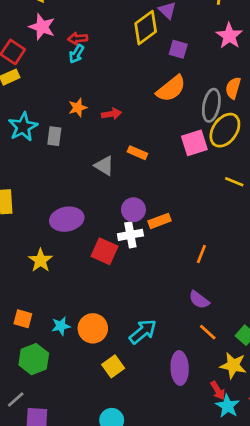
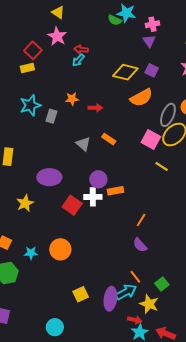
yellow diamond: (146, 28) -> (125, 72), moved, turned 40
pink square: (194, 143) -> (151, 140), turned 36
yellow line: (234, 182) -> (162, 167), moved
purple semicircle: (199, 300) -> (140, 245), moved
orange circle: (93, 328) -> (60, 249), moved
cyan arrow: (143, 332) -> (126, 292), moved
yellow square: (113, 366) -> (81, 294), moved
red arrow: (218, 390) -> (135, 320), turned -56

